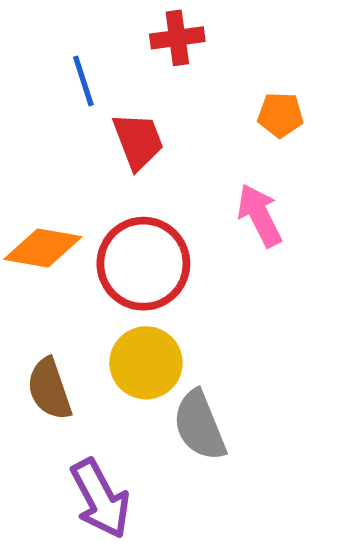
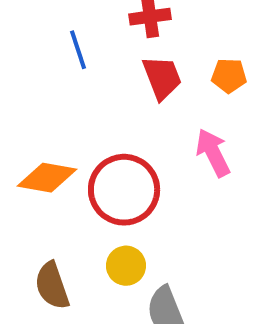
red trapezoid: (138, 141) -> (162, 78), moved
yellow circle: (146, 363) -> (126, 266), size x0.7

